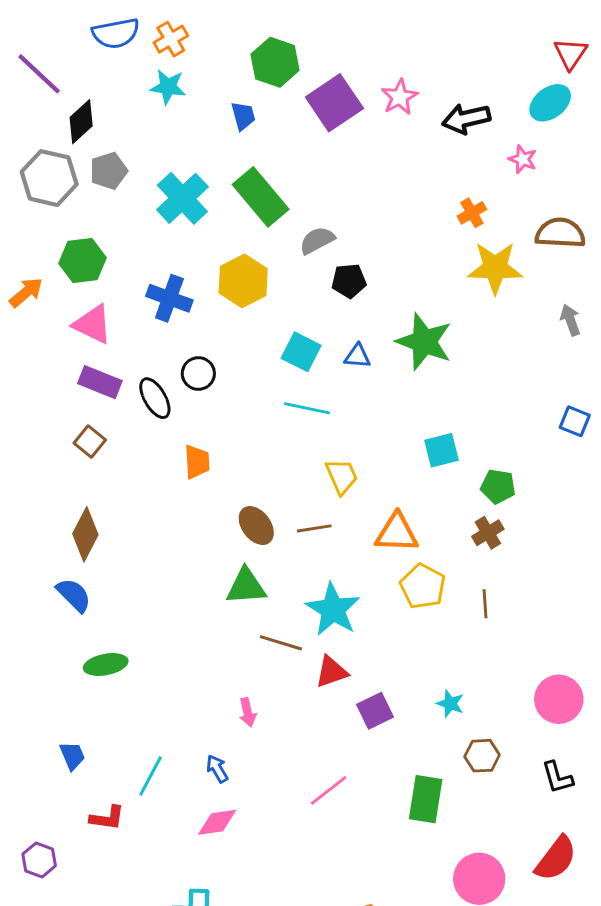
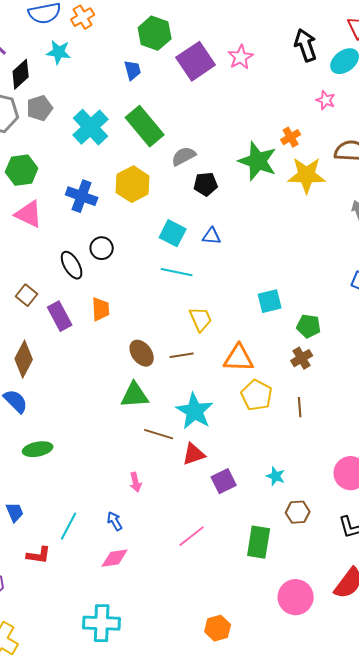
cyan star: (168, 87) -> (59, 52), moved
black arrow: (466, 119) -> (306, 45), moved, turned 84
green star: (424, 342) -> (258, 161), moved
purple rectangle: (100, 382) -> (60, 316), moved, turned 40

